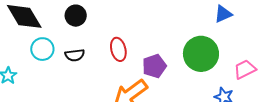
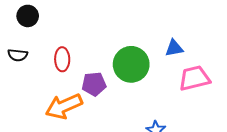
green circle: (201, 54) -> (131, 64), moved
pink trapezoid: (245, 69) -> (194, 78), moved, size x1.4

